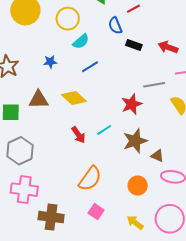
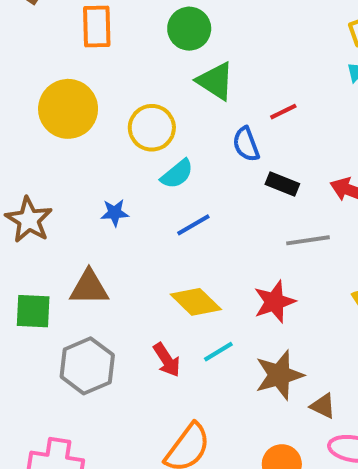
gray line: (154, 85) -> (308, 240), moved
yellow diamond: (74, 98) -> (196, 302), moved
gray hexagon: (20, 151) -> (87, 366), moved

